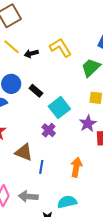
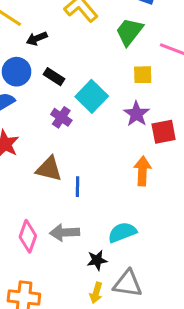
black arrow: (31, 54) -> (37, 38), moved
purple cross: (49, 130) -> (61, 117), moved
orange arrow: (76, 167) -> (142, 171), moved

